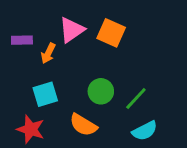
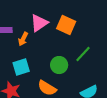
green line: (136, 99) -> (83, 54), moved

